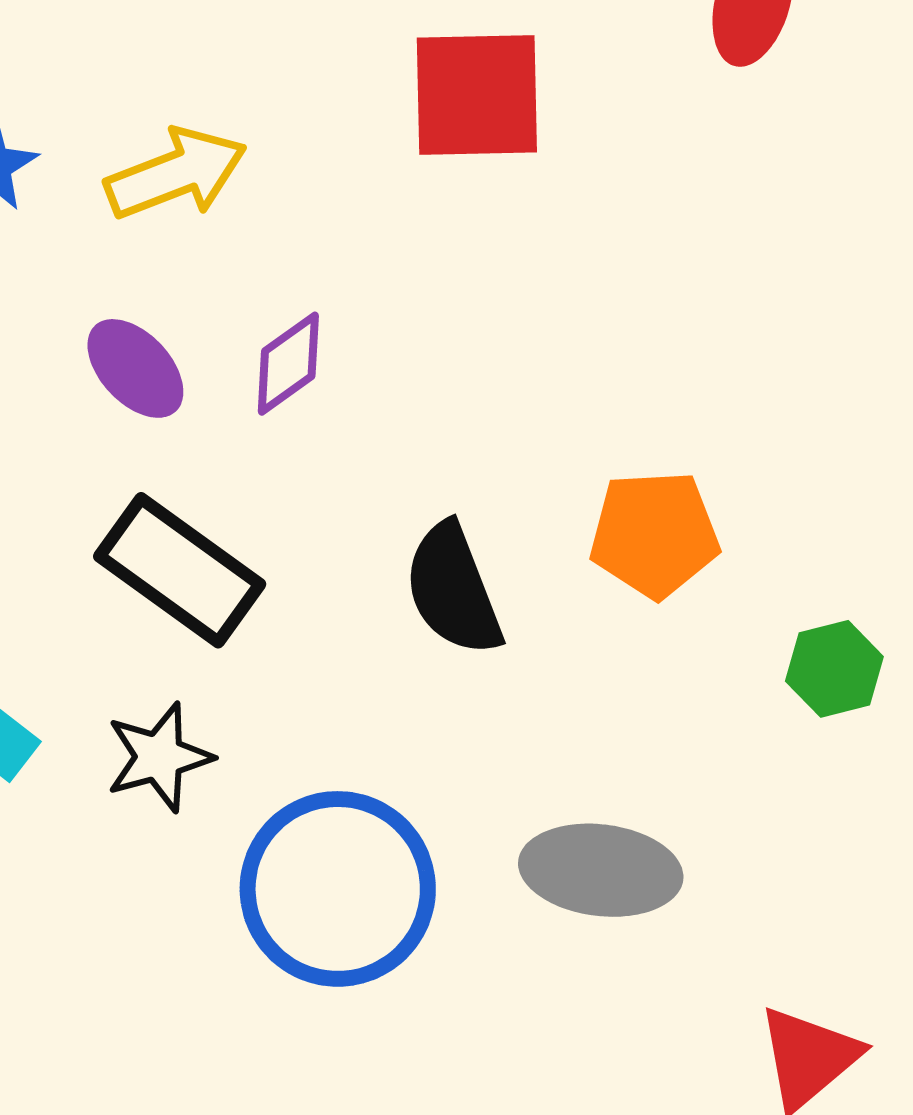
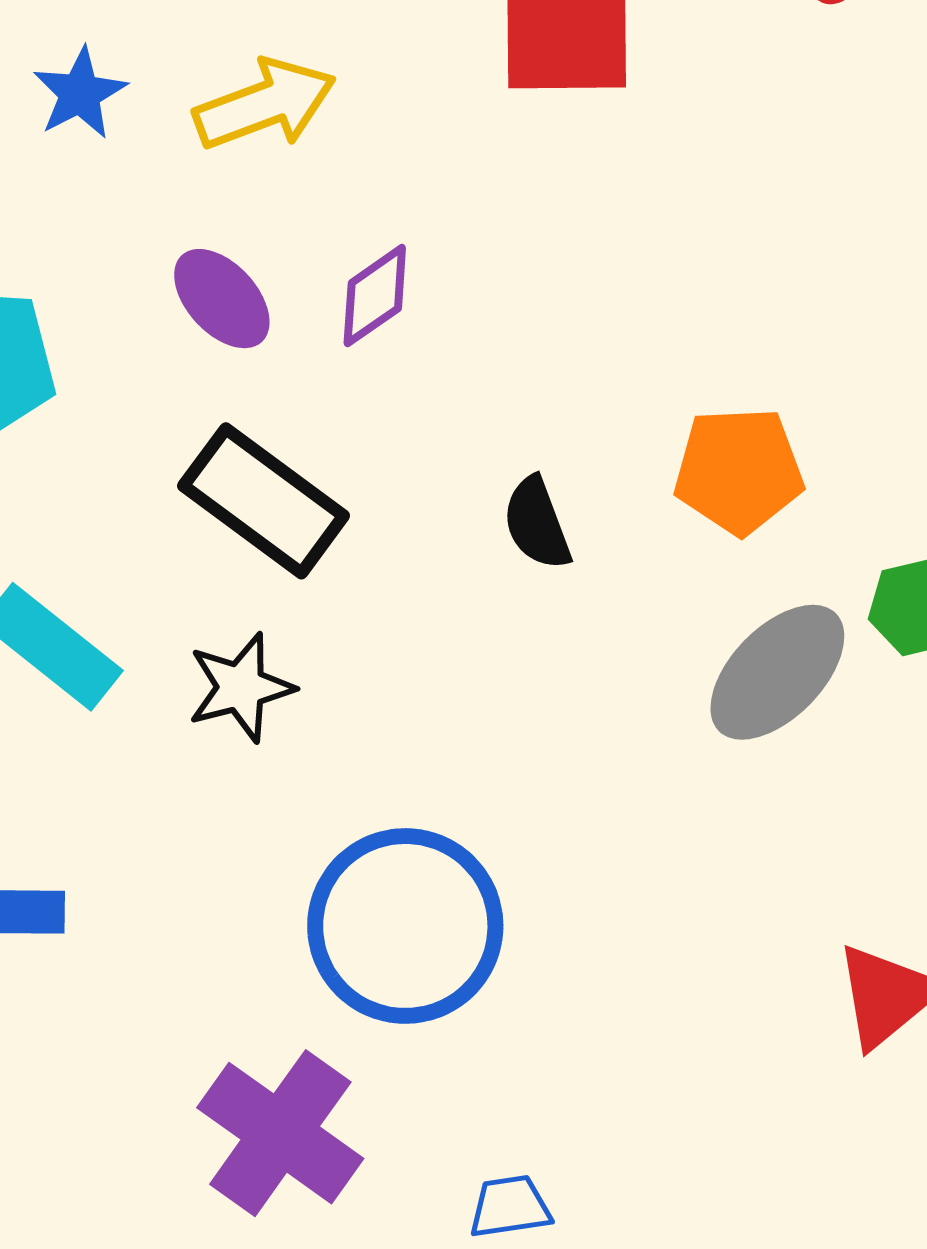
black semicircle: (453, 589) -> (537, 523), size x0.7
gray ellipse: (601, 870) -> (777, 672), moved, turned -53
blue circle: (338, 889) -> (405, 926), moved

